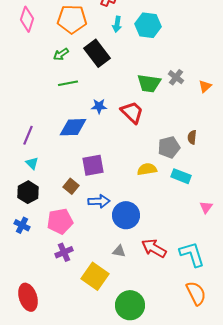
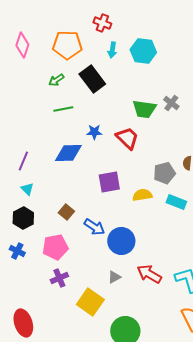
purple square: (93, 165) -> (109, 182), moved
blue arrow: (99, 201) -> (94, 227), turned 35
gray triangle: (119, 251) -> (114, 277), turned -40

